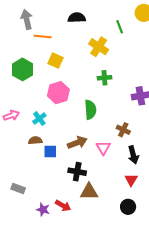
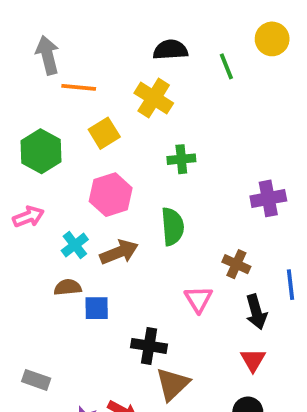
black semicircle: (77, 18) -> (170, 50), moved
yellow cross: (99, 47) -> (154, 98), moved
yellow square: (56, 61) -> (104, 133), turned 35
green cross: (104, 78) -> (181, 159), moved
pink arrow: (11, 115) -> (28, 217), moved
brown arrow: (77, 143) -> (119, 252), moved
brown triangle: (89, 192) -> (173, 384), turned -42

